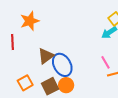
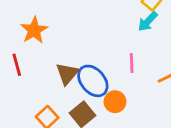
pink line: (105, 62) -> (132, 63), moved, turned 40
orange circle: (66, 85) -> (115, 102), moved

